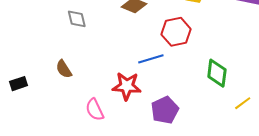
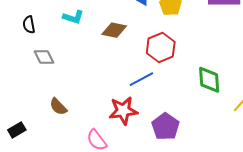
gray diamond: (77, 19) -> (44, 57), moved

